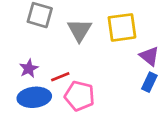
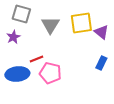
purple triangle: (149, 56) -> (101, 32), moved
purple star: (29, 69) -> (13, 37), moved

